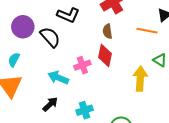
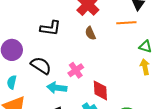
black semicircle: (50, 37) -> (41, 65), moved
red diamond: (105, 56) -> (100, 90), moved
yellow arrow: (140, 79) -> (145, 67), moved, size x0.7

